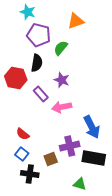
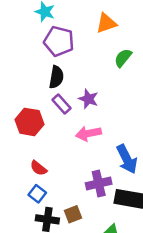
green semicircle: (61, 48) -> (123, 58), moved
red hexagon: (16, 78) -> (29, 122), moved
purple rectangle: (41, 94) -> (62, 104), moved
brown square: (51, 159) -> (73, 214), moved

